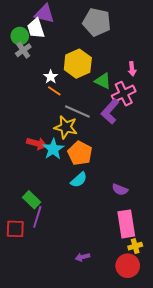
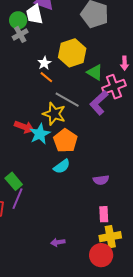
purple semicircle: (120, 190) -> (101, 180), turned -35
pink rectangle: (126, 224) -> (104, 214), size x0.6
yellow cross: (135, 246) -> (110, 237), size x1.5

